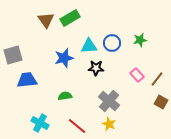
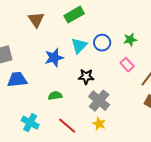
green rectangle: (70, 18) -> (74, 15), moved
cyan triangle: (89, 46) -> (79, 46), turned -42
black star: (96, 68) -> (86, 77), moved
pink rectangle: (137, 75) -> (127, 65), moved

